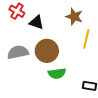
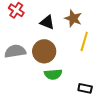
black triangle: (36, 22) -> (47, 22), moved

